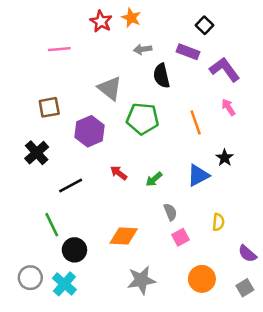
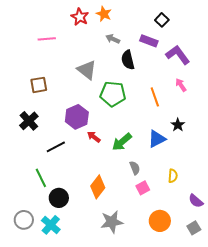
gray arrow: (143, 49) -> (113, 39), turned 32
purple hexagon: (90, 131) -> (77, 117), moved
green arrow: (154, 179) -> (122, 142), size x1.5
orange diamond: (124, 236) -> (98, 187), turned -55

